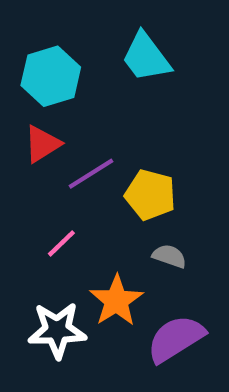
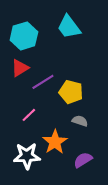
purple semicircle: (176, 339) -> (83, 160), size x0.7

